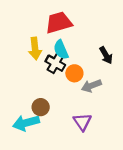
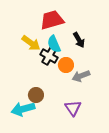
yellow arrow: (35, 48) -> (31, 43), turned -48
black arrow: (106, 55) -> (79, 40), moved

